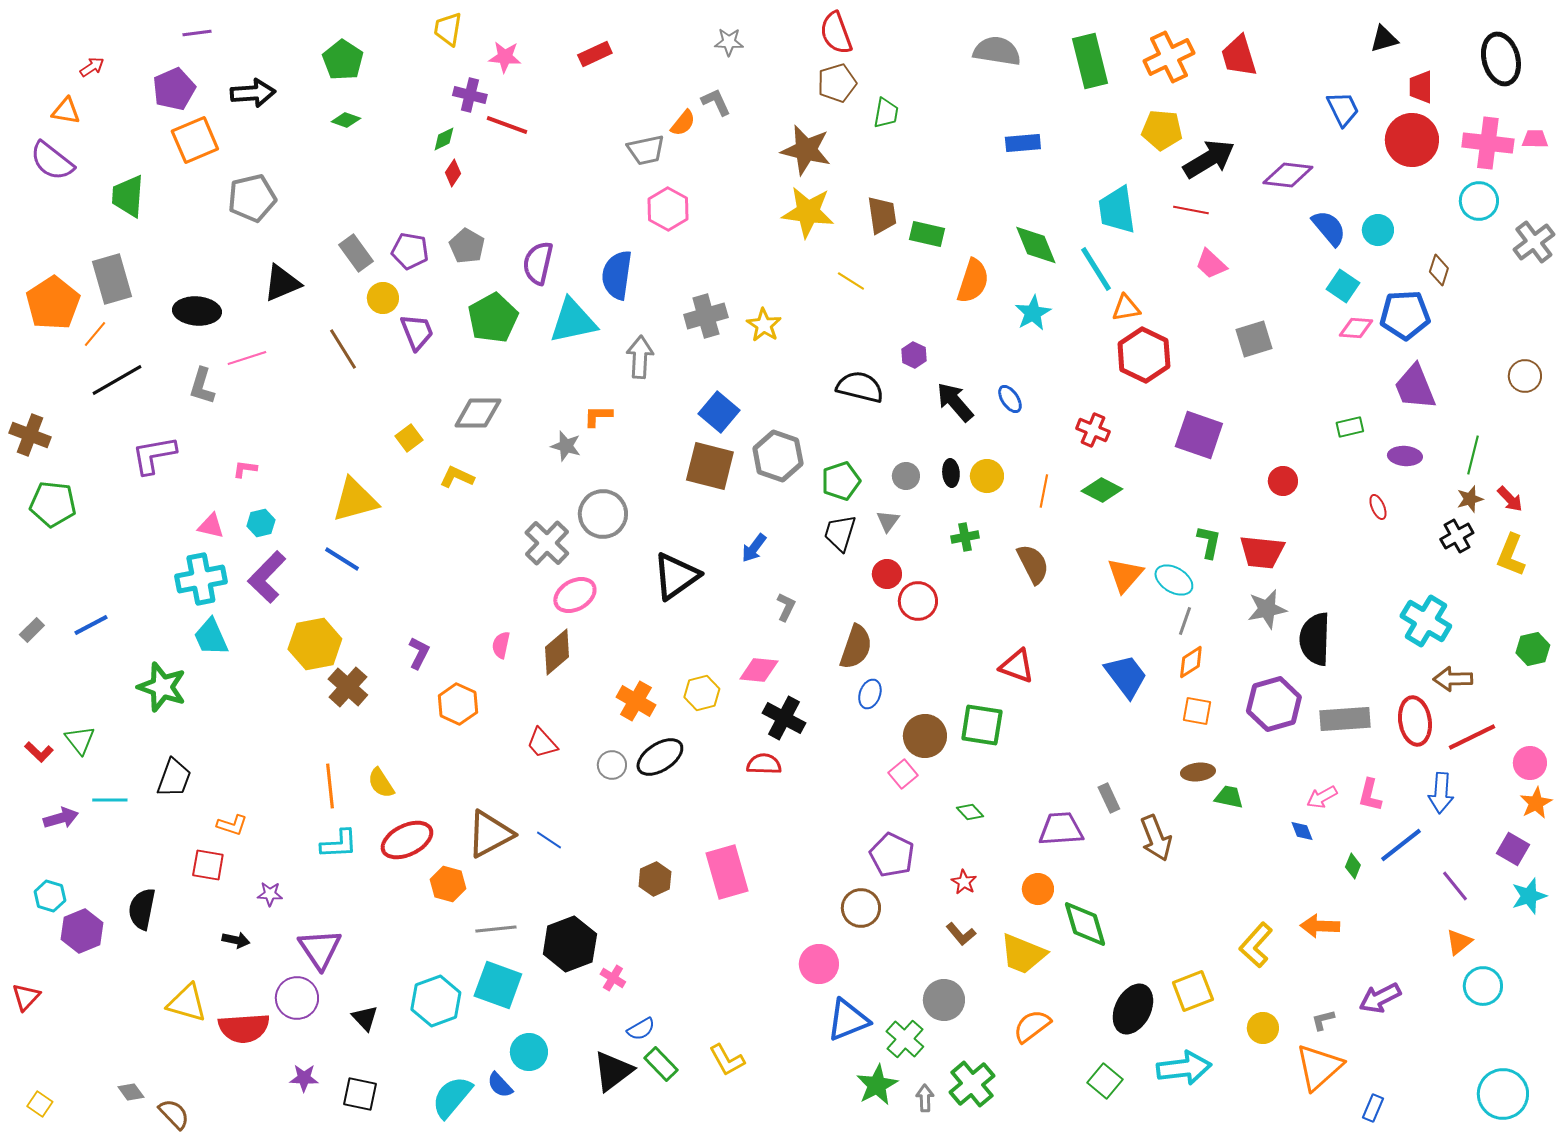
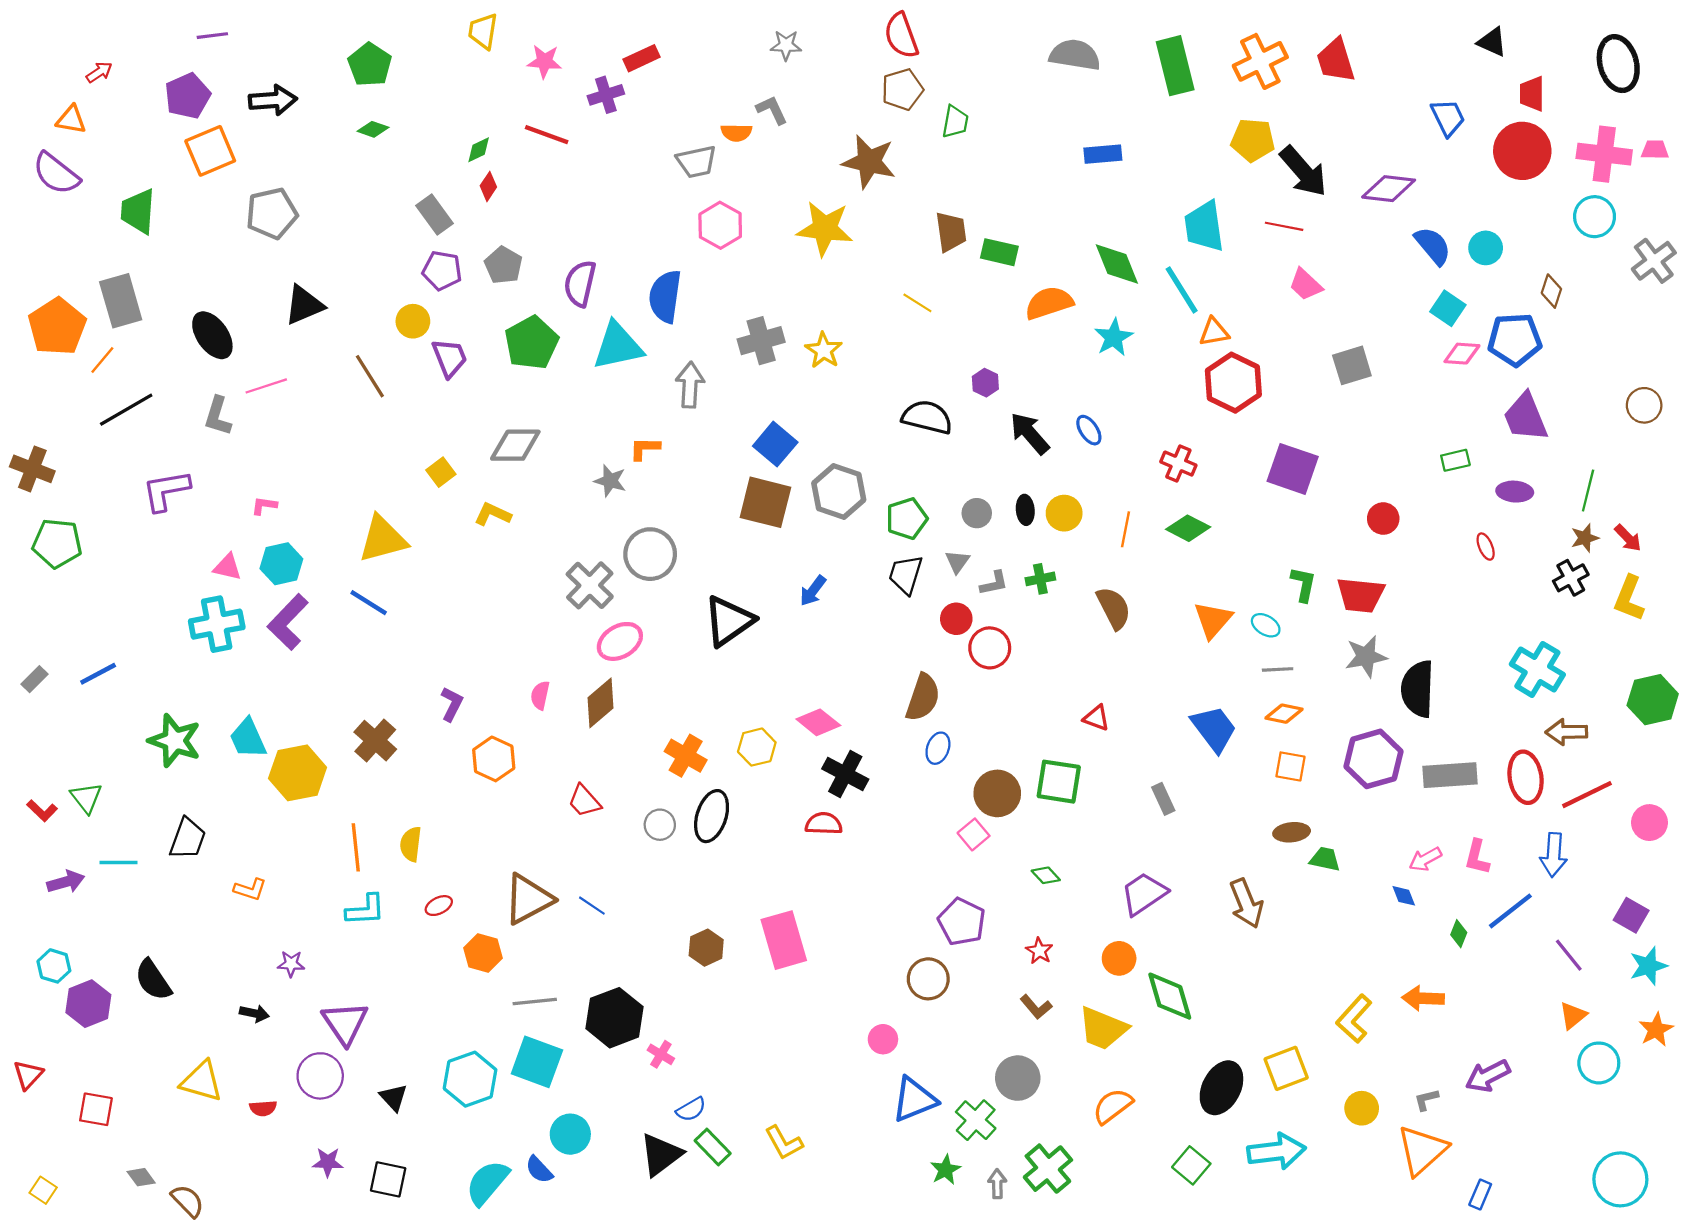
black triangle: (1384, 39) -> (1492, 42), turned 40
purple cross: (470, 95) -> (606, 95), moved, turned -32
orange semicircle: (683, 123) -> (736, 133), turned 52
black arrow: (1209, 159) -> (1303, 171), turned 80
yellow star: (808, 212) -> (825, 229), moved
gray rectangle: (356, 253) -> (434, 214), moved
orange semicircle: (973, 281) -> (1049, 303), turned -126
black ellipse: (197, 311) -> (212, 335), turned 51
cyan hexagon: (261, 523) -> (281, 564), size x1.4
cyan ellipse: (1174, 580) -> (1266, 625), size x0.7
gray L-shape: (786, 607) -> (994, 583), moved, turned 52
gray line: (1185, 621) -> (1278, 669), turned 68
cyan trapezoid: (211, 637) -> (248, 738), moved
yellow hexagon: (315, 644) -> (298, 773), moved
green hexagon: (1533, 649) -> (1653, 700), size x1.4
orange diamond: (1191, 662) -> (1284, 714), turned 44
red triangle: (1017, 666) -> (1096, 718), size x0.7
pink diamond: (759, 670) -> (818, 722), turned 33
black ellipse: (660, 757) -> (712, 816), turned -39
yellow semicircle: (381, 783) -> (411, 844), turned 40
gray rectangle: (1109, 798) -> (1163, 799), moved
orange star: (1536, 803) -> (1656, 1030), moved
purple trapezoid: (1061, 829) -> (1144, 894), turned -30
red ellipse: (407, 840) -> (439, 906), size x0.5
red square: (208, 865) -> (96, 1109), moved
black semicircle: (142, 909) -> (153, 980), turned -45
pink circle: (819, 964) -> (883, 1039), size x0.7
red semicircle: (244, 1028) -> (263, 1108), size x0.5
green star: (877, 1085) -> (945, 1170), size x0.7

